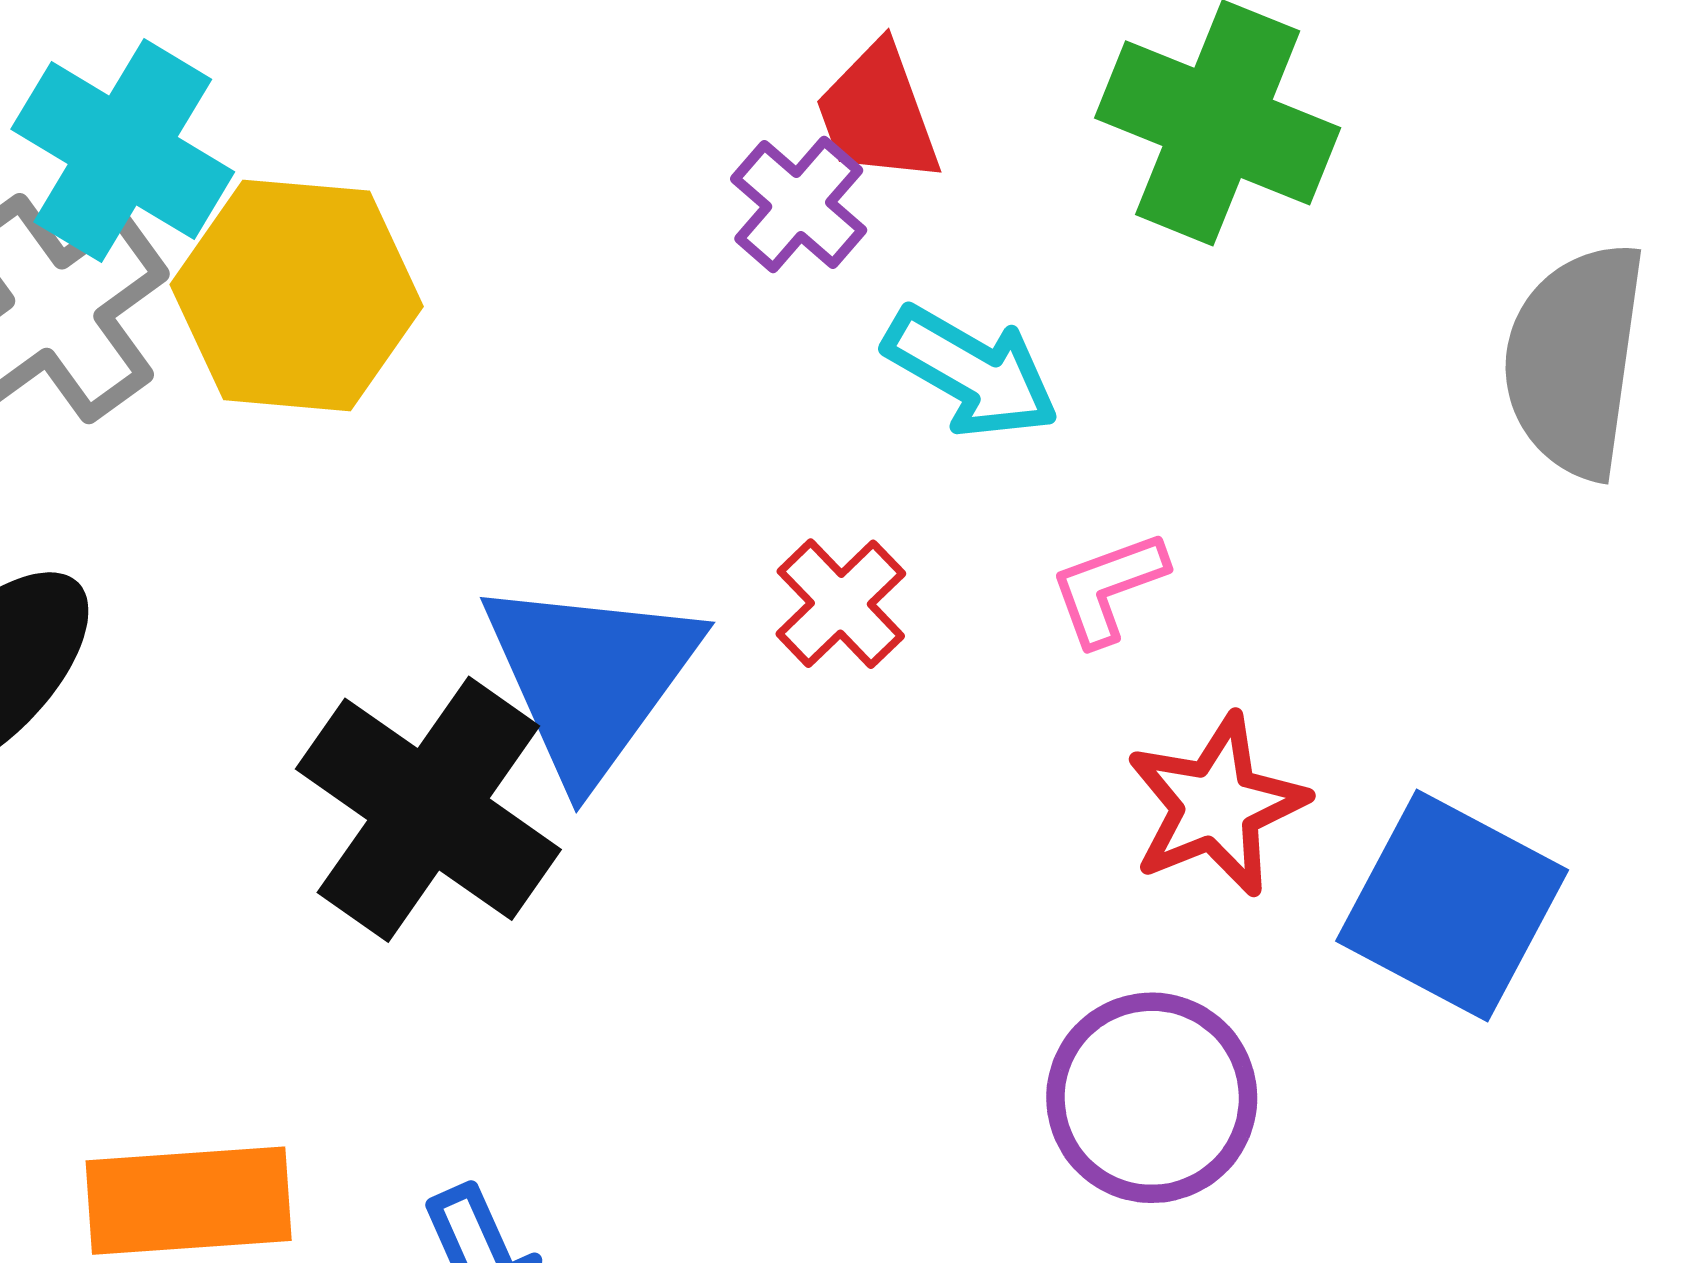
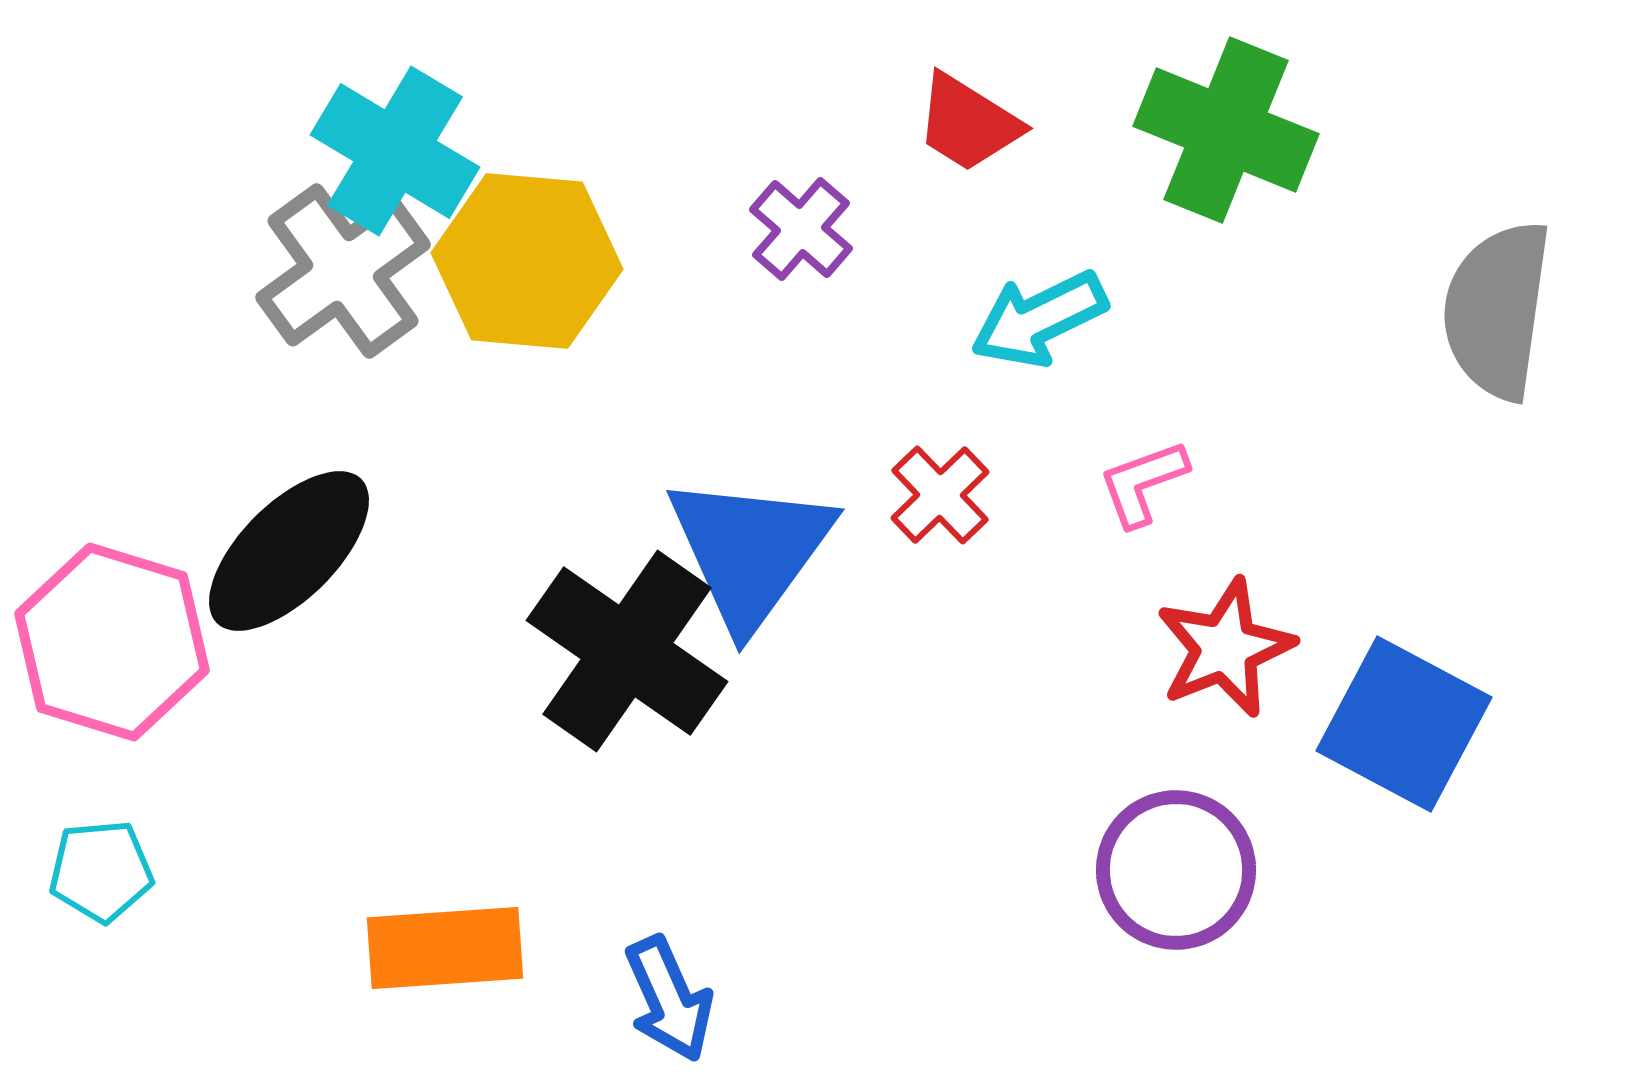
red trapezoid: (878, 114) -> (968, 123), turned -38
purple cross: (799, 205) -> (801, 229), moved
cyan arrow: (971, 372) -> (1039, 319), turned 124

